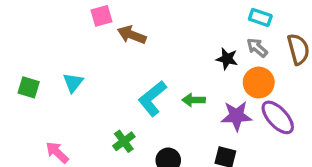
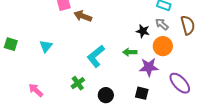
green square: (29, 87) -> (11, 44), moved
green arrow: (194, 100) -> (130, 52), moved
purple ellipse: (278, 117) -> (180, 83), moved

